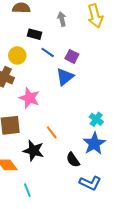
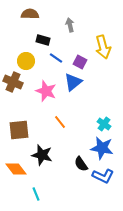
yellow arrow: (95, 16) -> (103, 47), moved
pink star: (29, 98) -> (46, 91), moved
orange line: (52, 132) -> (60, 122), moved
blue star: (94, 144) -> (102, 148), turned -30
blue L-shape: (90, 183) -> (103, 176), moved

